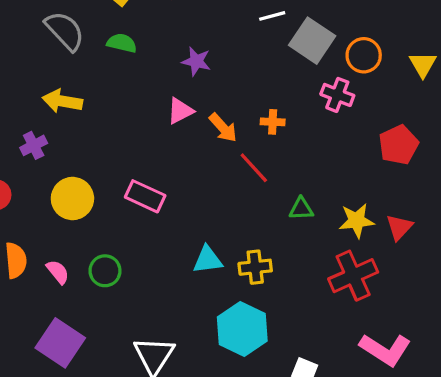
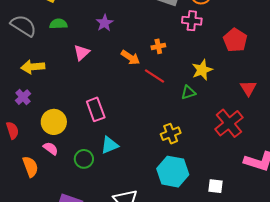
purple star: (196, 61) -> (105, 23), turned -30
pink triangle: (180, 111) -> (82, 53), moved
pink rectangle: (145, 196) -> (96, 109), turned 60
yellow star: (357, 221) -> (202, 70), moved
cyan triangle: (208, 260) -> (110, 145), moved
pink semicircle: (58, 272) -> (51, 148), moved

